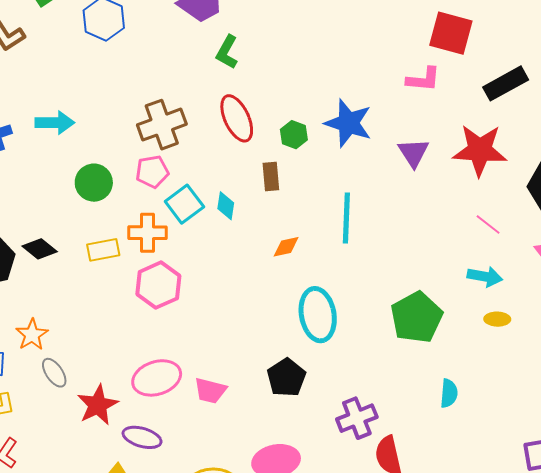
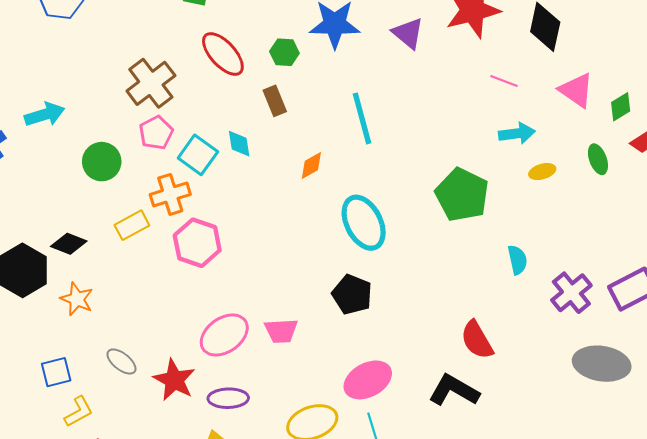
orange star: (32, 335) -> (77, 299), moved
purple cross: (357, 418) -> (571, 293), moved

